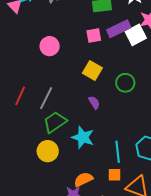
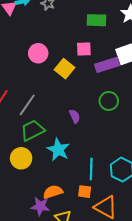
purple rectangle: (119, 29) -> (107, 65), moved
yellow square: (92, 70) -> (65, 69), moved

